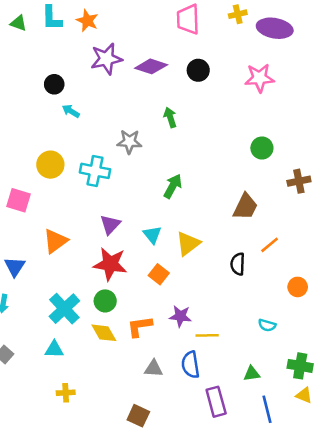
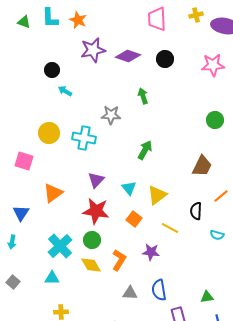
cyan semicircle: (267, 325) -> (217, 235), moved
orange L-shape: (140, 326) -> (119, 260), turned 130
yellow line: (207, 335) -> (170, 228), moved, turned 30

